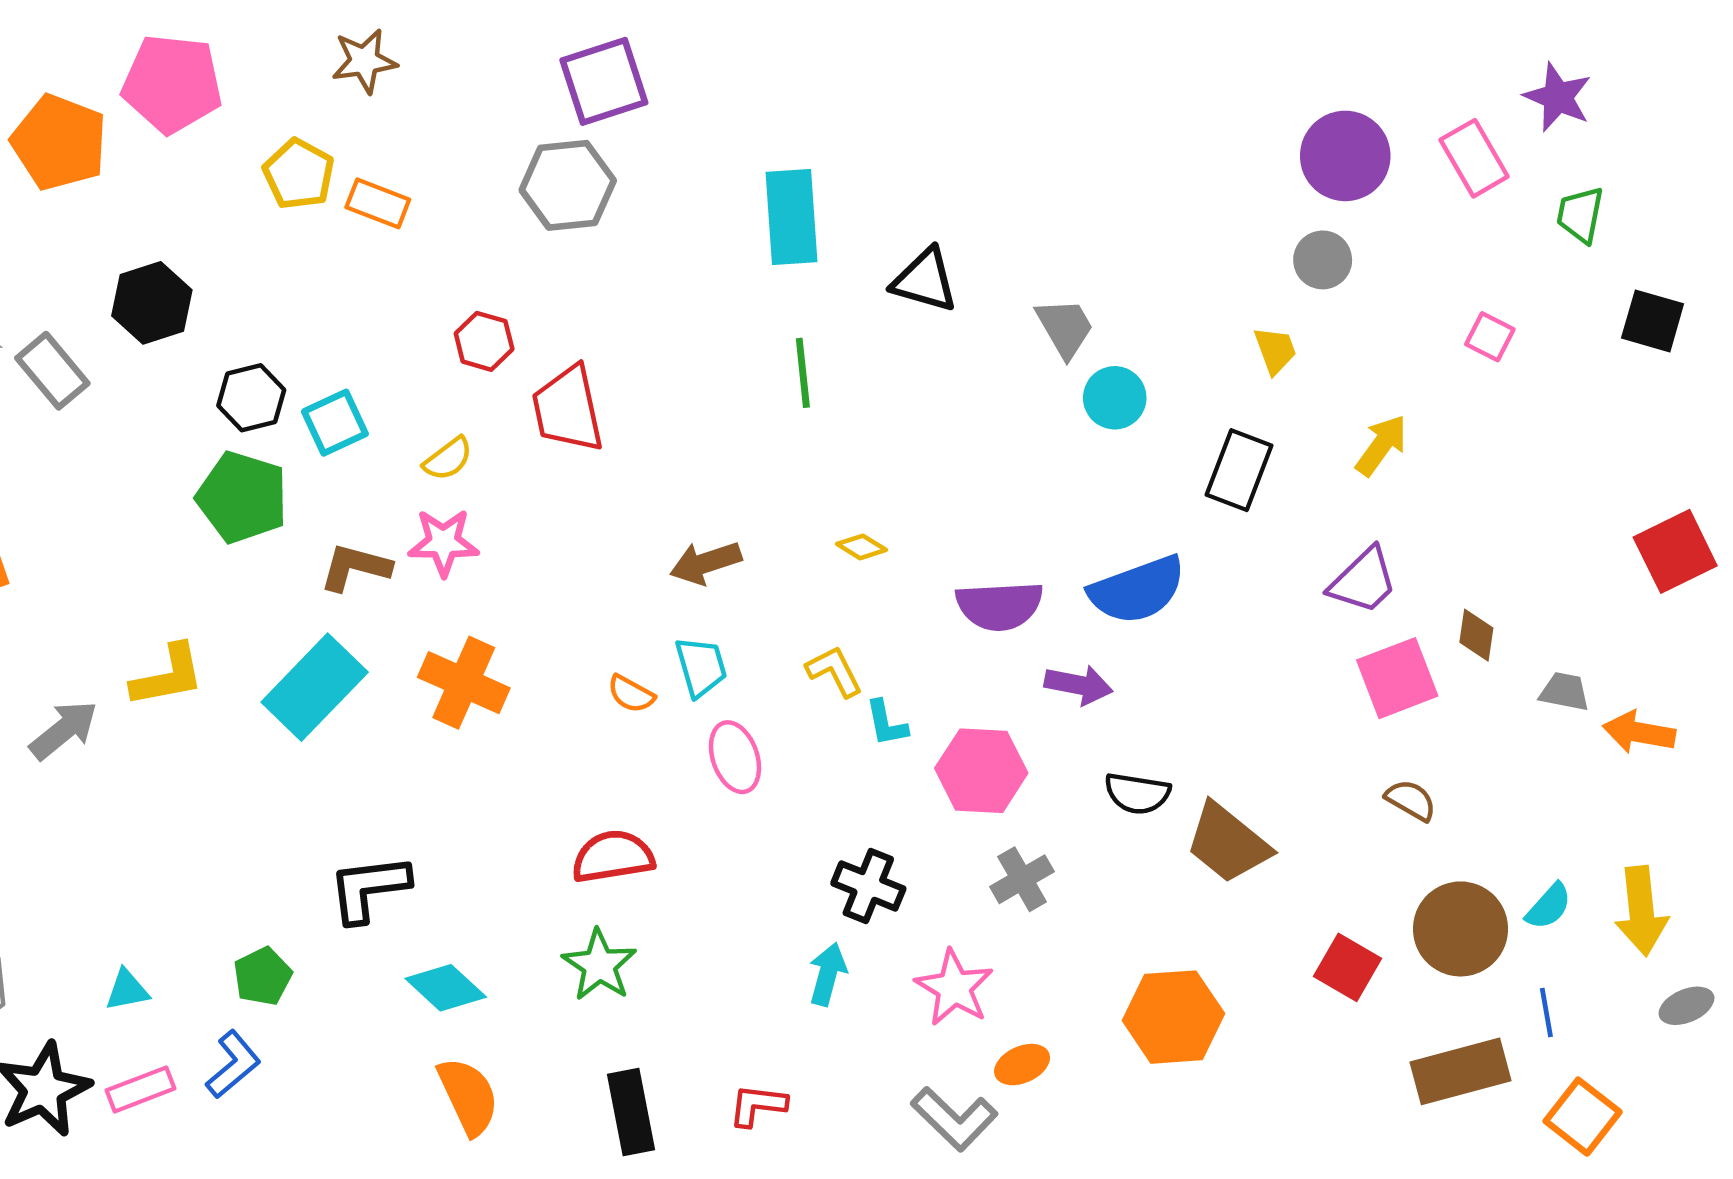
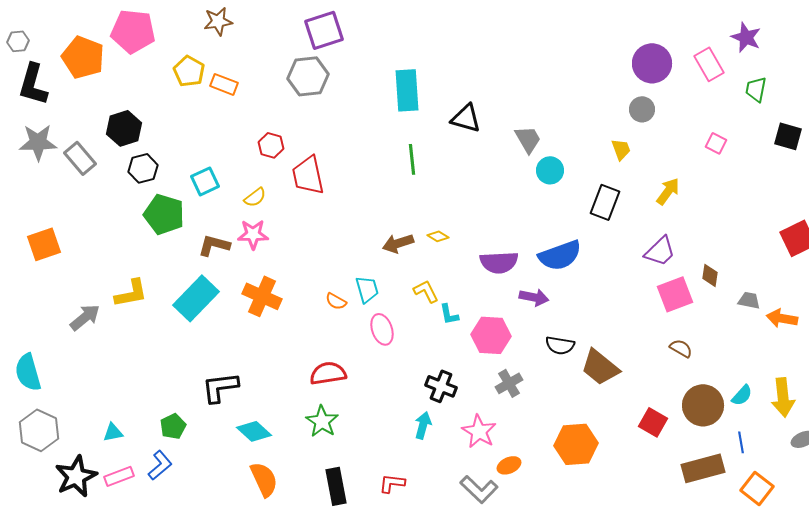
black hexagon: (251, 398) -> (143, 168), moved
brown arrow: (706, 563) -> (398, 243), moved

